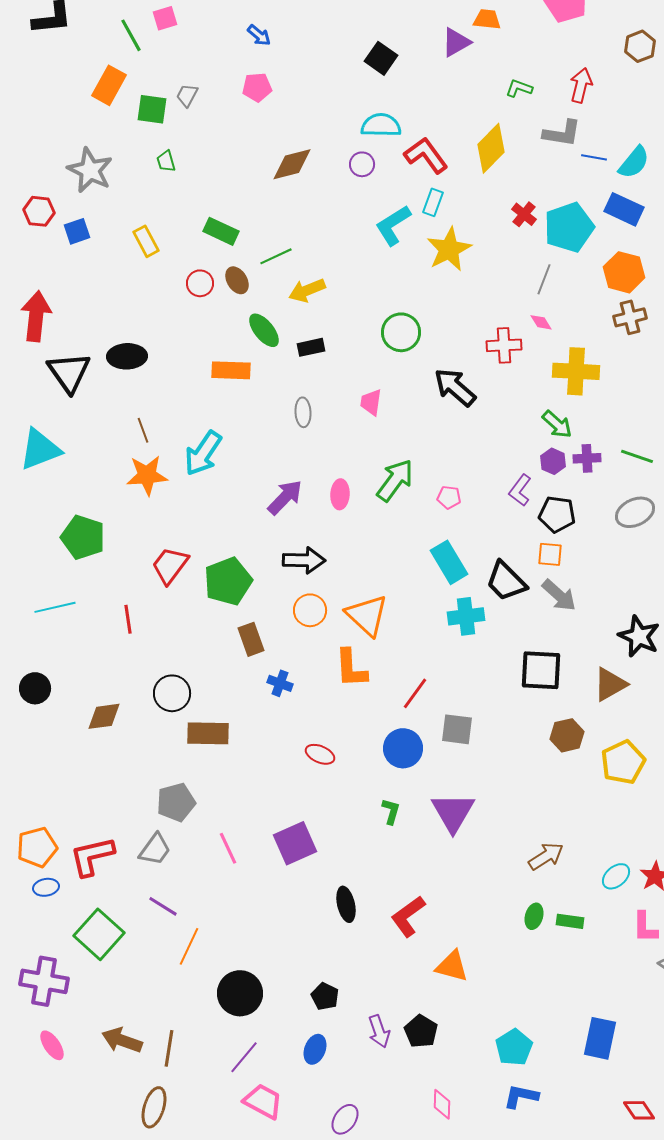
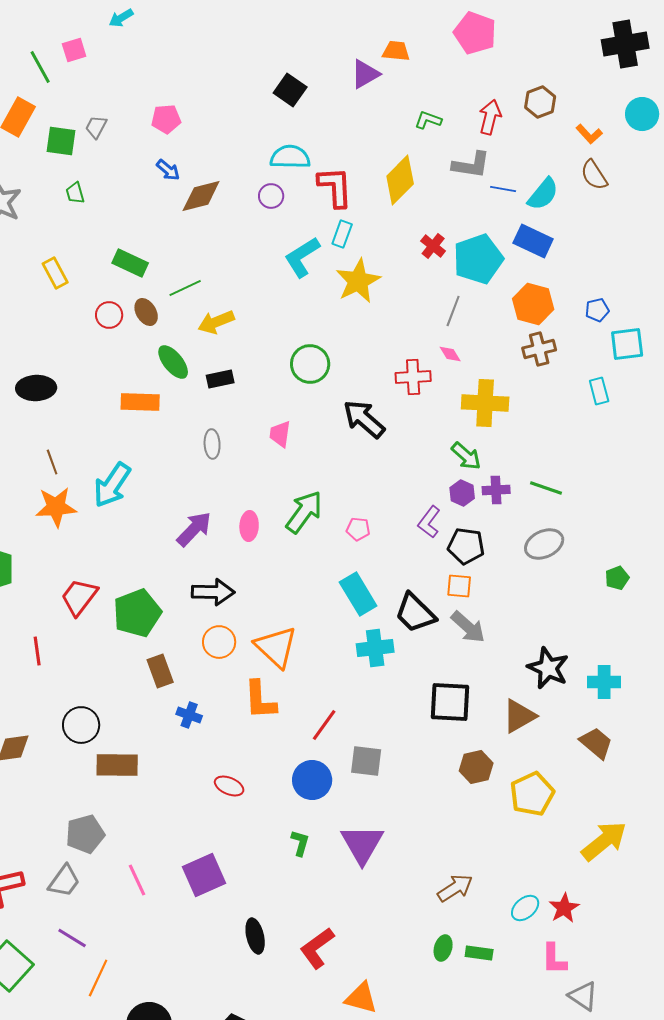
blue arrow: (259, 35) -> (168, 170), moved
brown hexagon: (640, 46) -> (540, 102), moved
red L-shape: (426, 155) -> (335, 187), turned 33

